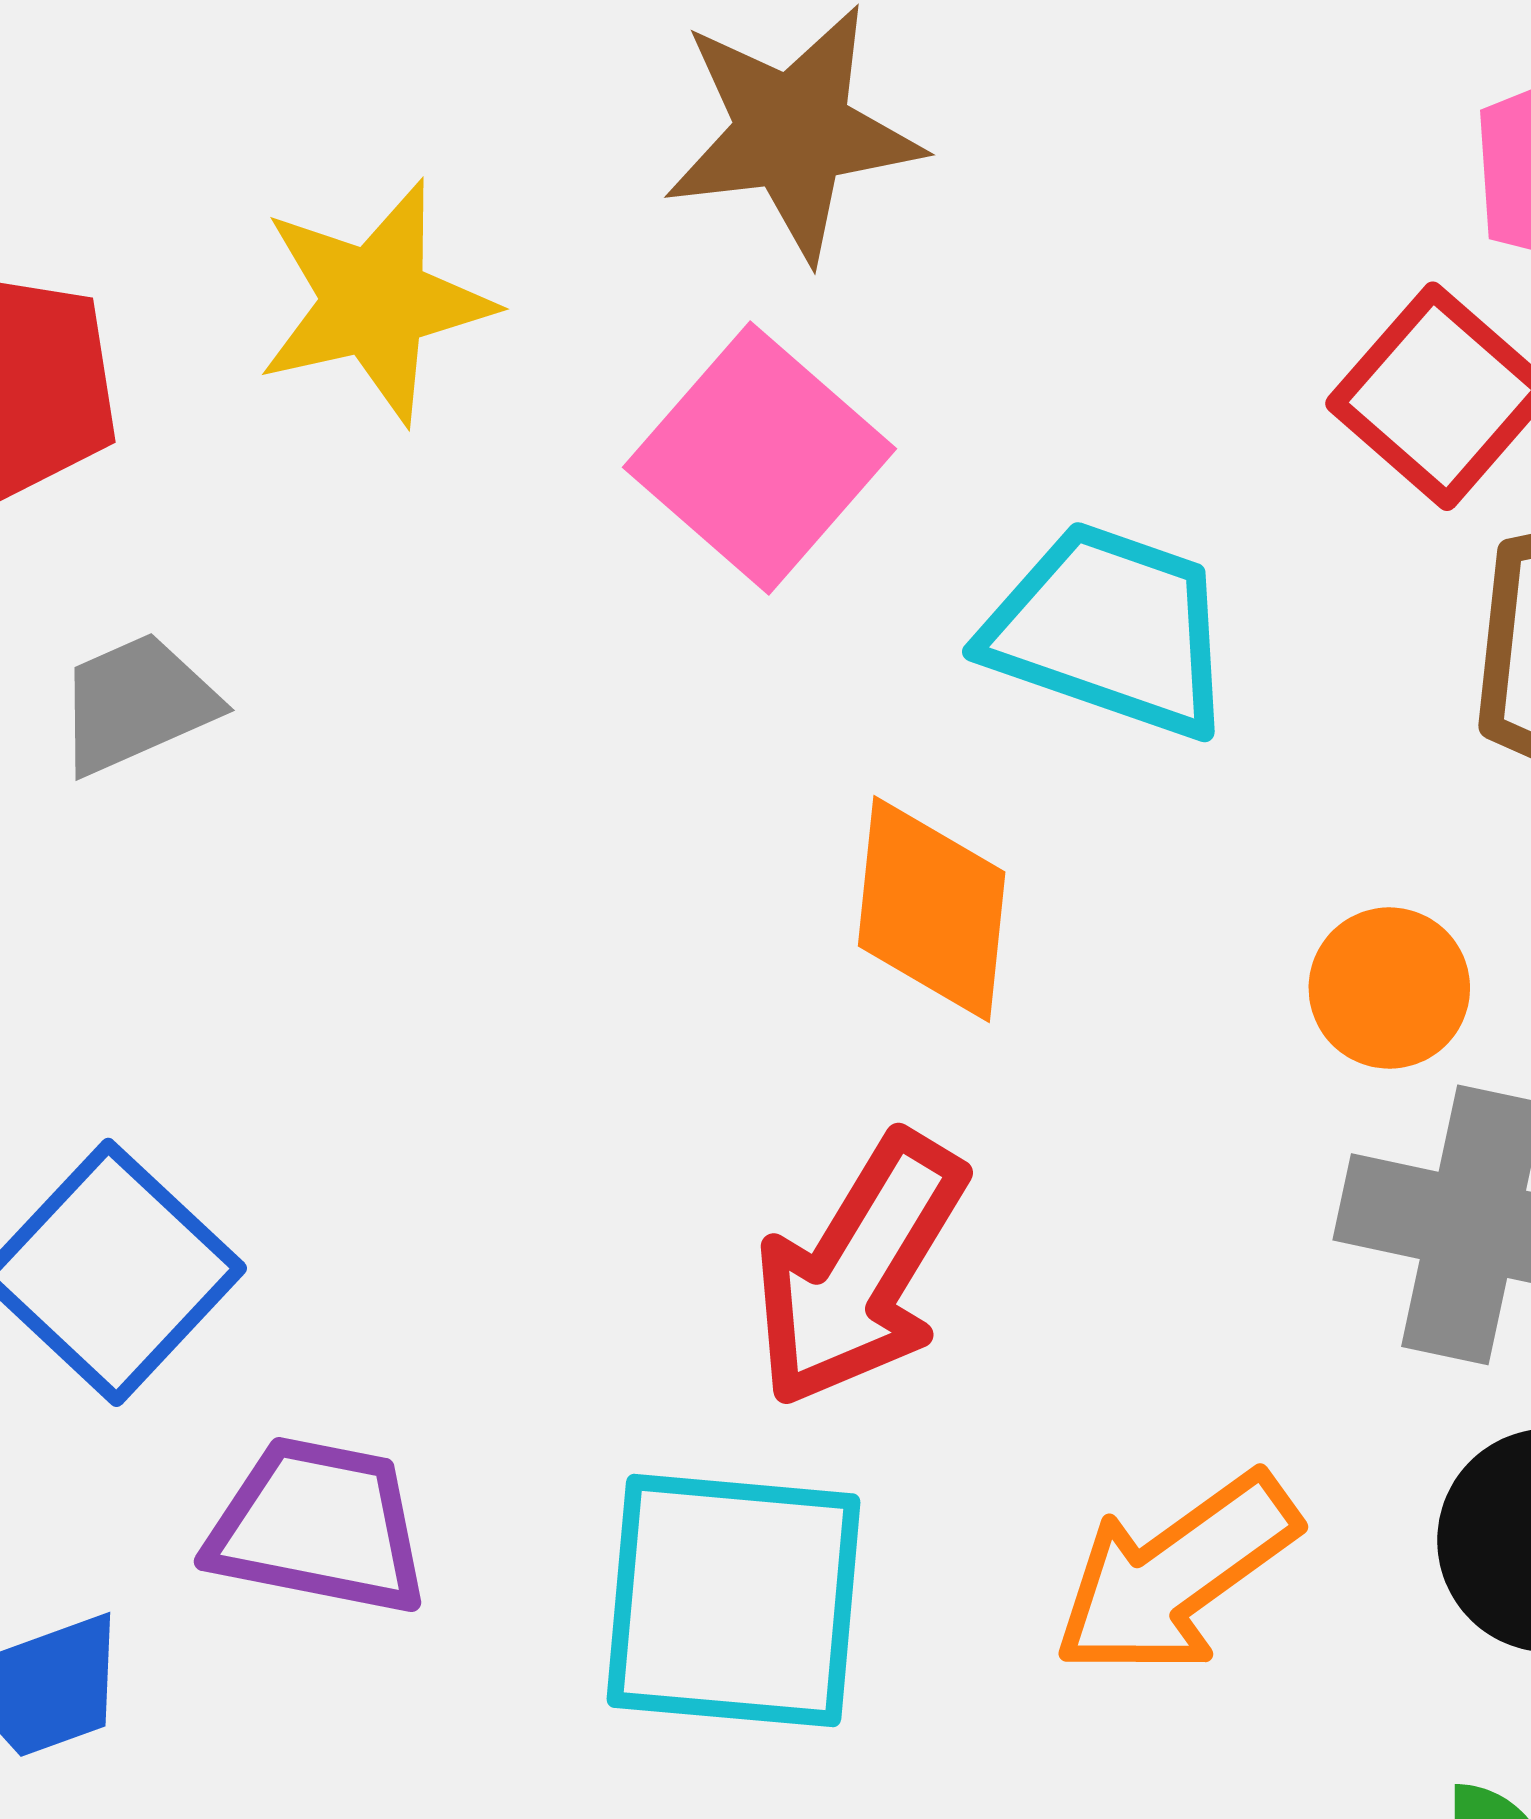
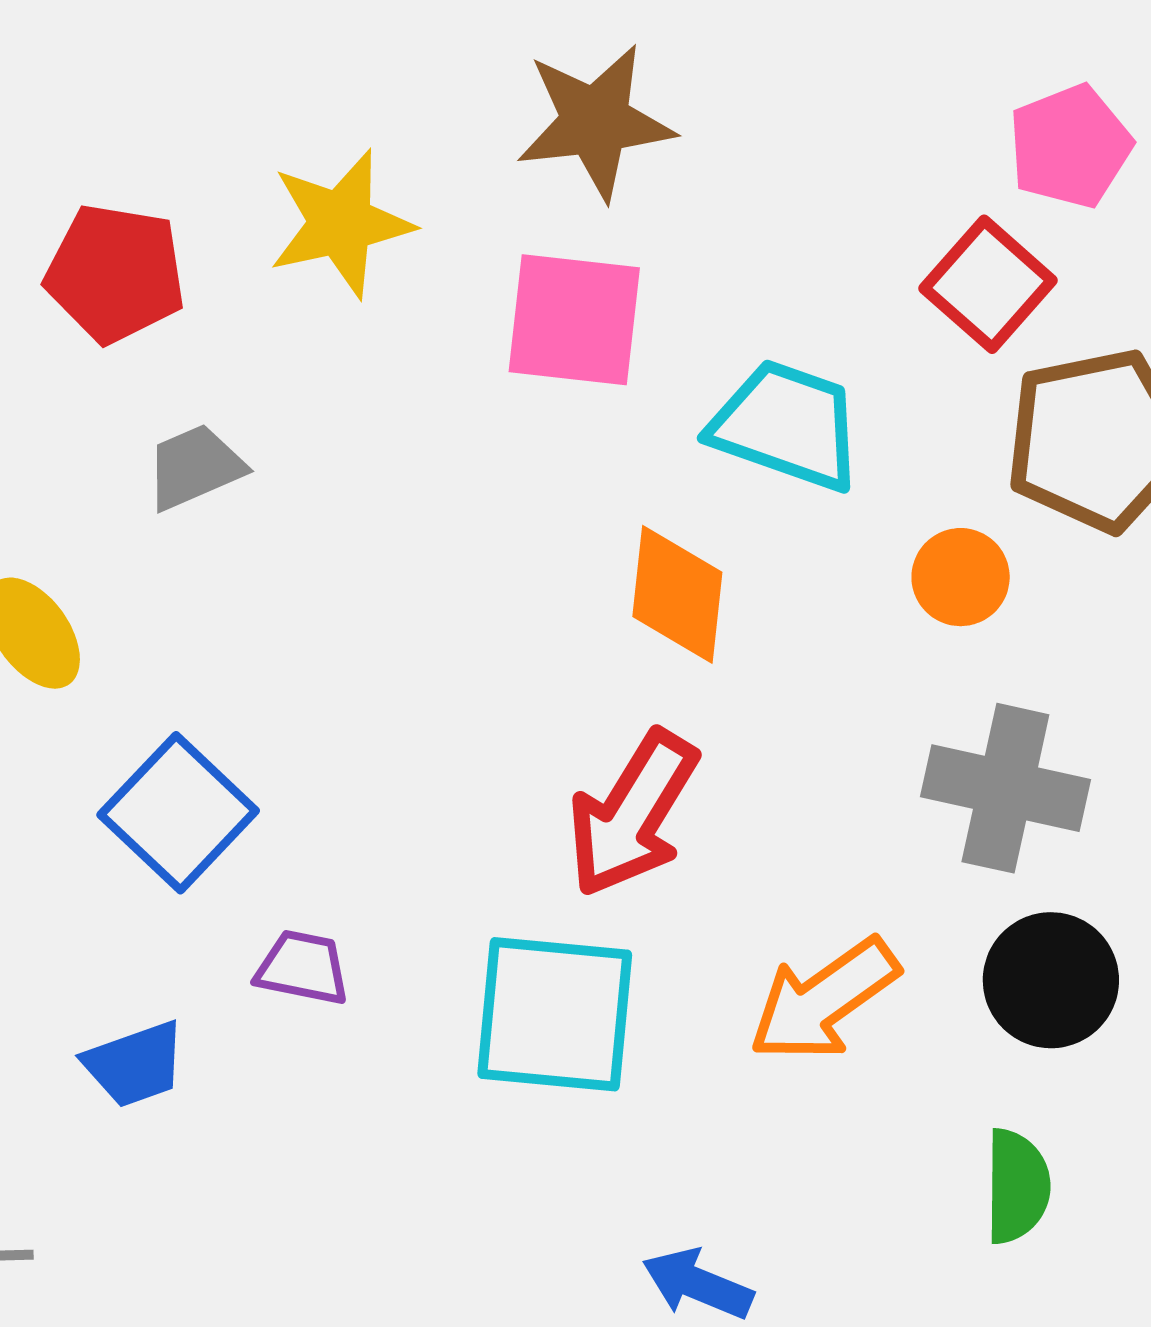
pink square: (759, 458) -> (574, 320), turned -35
orange circle: (1389, 988) -> (961, 577), moved
purple trapezoid: (318, 1526) -> (303, 968), size x0.7

